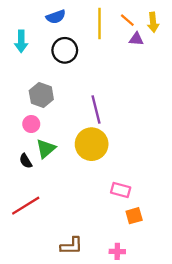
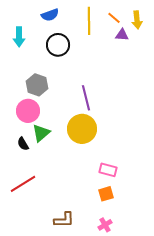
pink circle: (31, 124) -> (28, 111), size x1.5
orange square: (134, 216) -> (106, 194), moved
pink cross: (117, 251) -> (105, 225), turned -32

